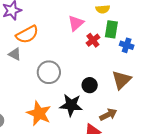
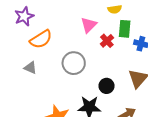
gray triangle: (15, 54) -> (30, 68), moved
gray circle: (49, 72) -> (74, 63), moved

